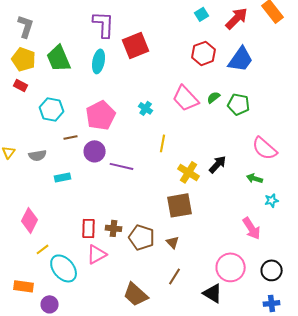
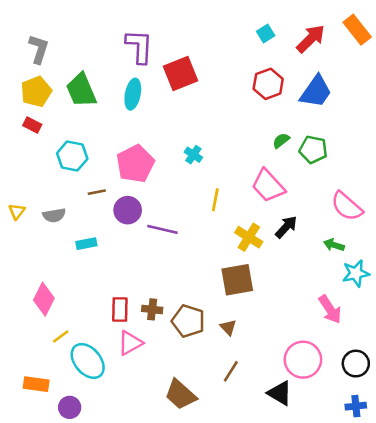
yellow pentagon: (24, 59) -> (36, 92), turned 30
pink trapezoid: (186, 98) -> (268, 186), moved
cyan star: (272, 200) -> (356, 273), size x1.5

